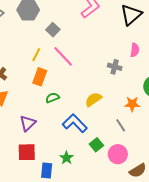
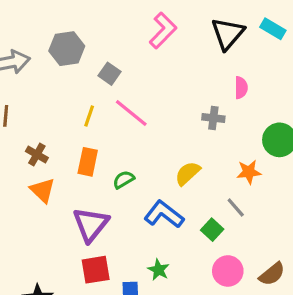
orange rectangle: (40, 77) -> (88, 162), moved
purple triangle: (28, 123) -> (91, 224), size x1.4
green square: (96, 145) -> (212, 230), moved
pink circle: (118, 154) -> (228, 271), moved

